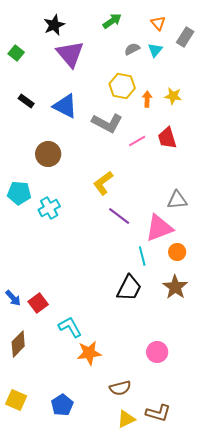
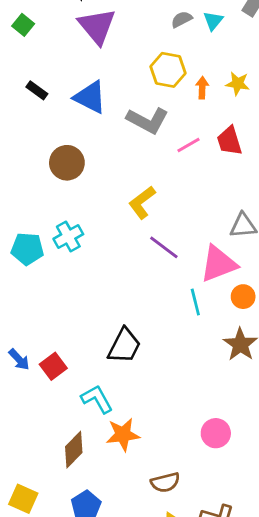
cyan pentagon: (19, 193) -> (27, 249), moved
black trapezoid: (129, 288) -> (124, 346), moved
brown diamond: (18, 344) -> (74, 450), moved

